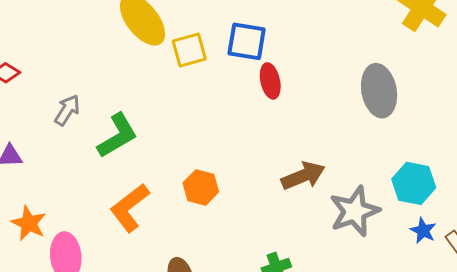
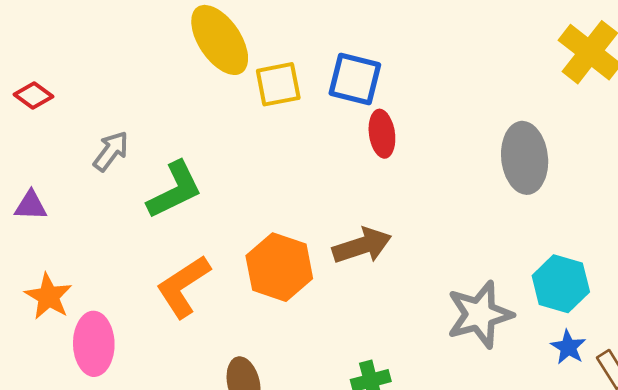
brown arrow: (303, 176) -> (362, 246), moved
orange hexagon: (201, 187) -> (279, 267), size x1.4

